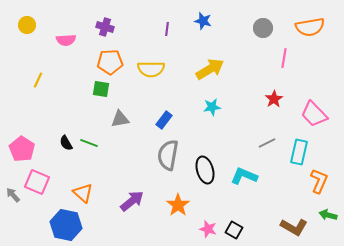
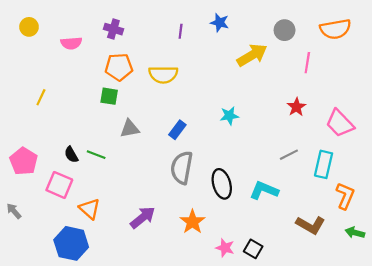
yellow arrow: (210, 69) -> (252, 55), moved
yellow line: (38, 80) -> (41, 97), moved
pink square: (37, 182) -> (59, 185), moved
brown L-shape: (294, 227) -> (311, 225), moved

